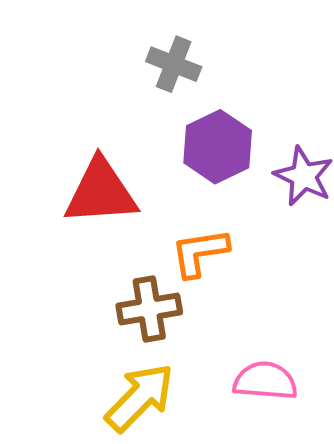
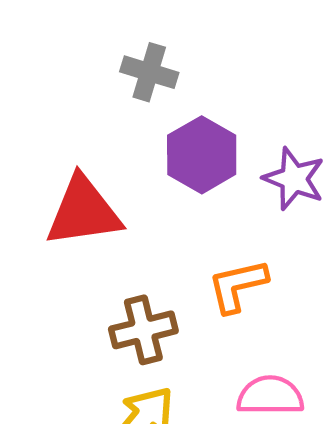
orange L-shape: (200, 253) -> (238, 286), moved

